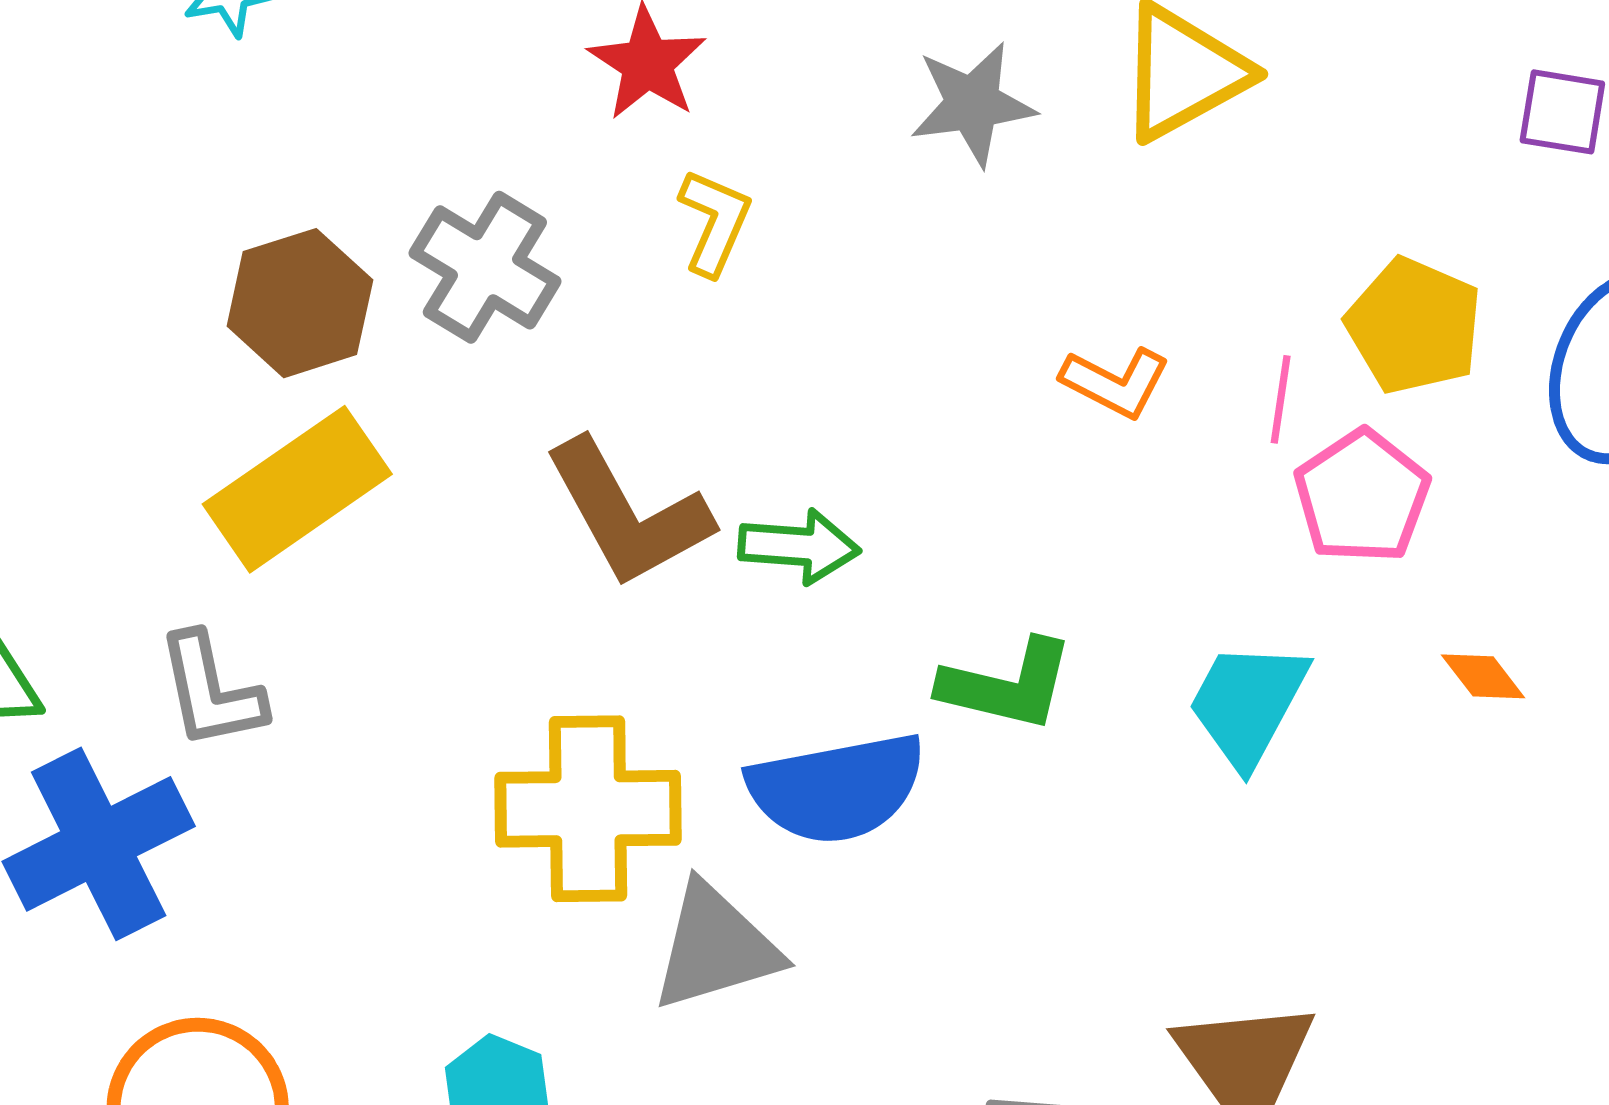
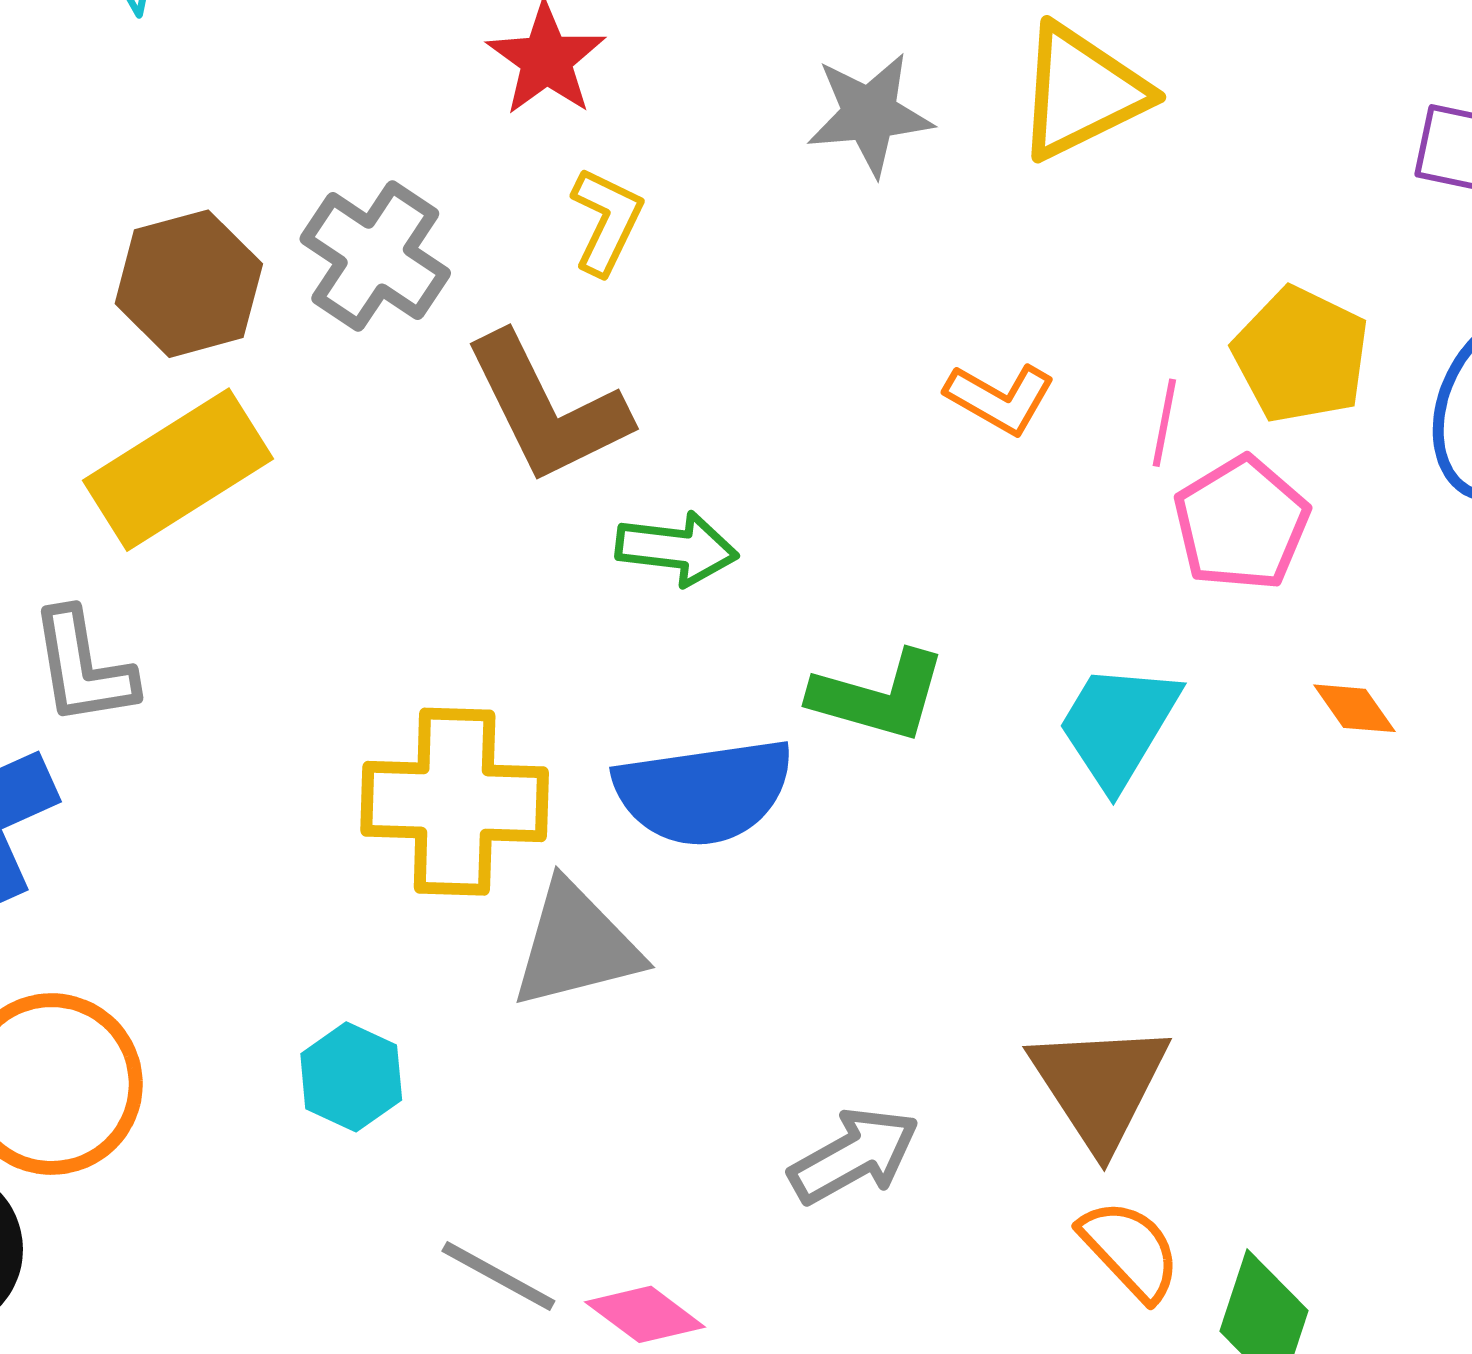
brown L-shape: (628, 513) -> (547, 408), moved

